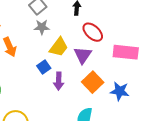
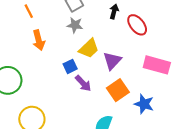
red ellipse: (93, 32) -> (137, 25), moved
purple arrow: (59, 81) -> (83, 83), turned -54

